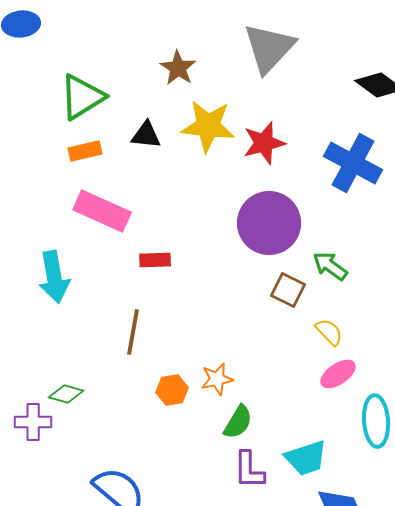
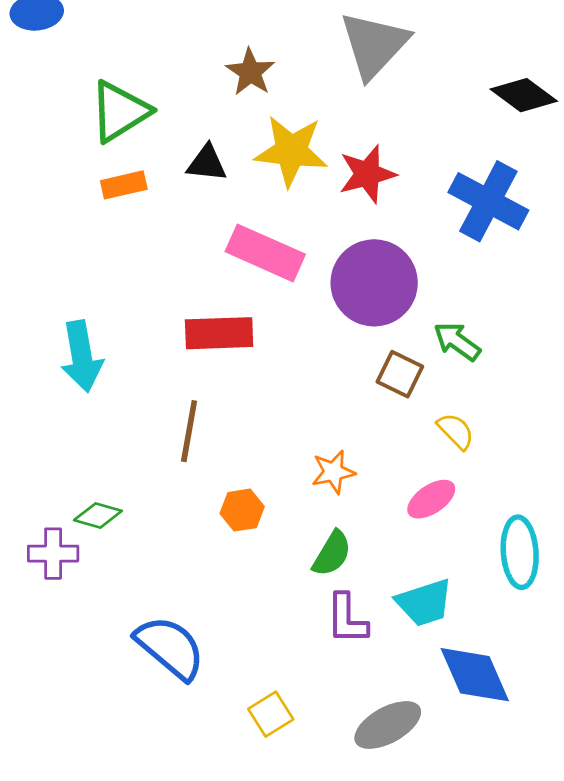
pink rectangle: (102, 211) -> (265, 253), moved
red rectangle: (155, 260) -> (219, 333), size x1.6
pink ellipse: (338, 374) -> (431, 499), moved
orange star: (217, 379) -> (333, 472), moved

